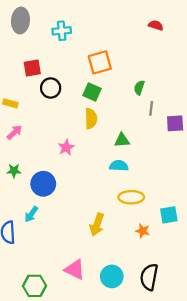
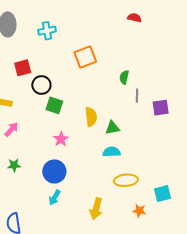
green square: (92, 92) -> (54, 105), moved
yellow semicircle: (91, 119) -> (91, 117), moved
blue circle: (43, 184) -> (54, 172), moved
cyan arrow: (31, 214) -> (55, 198), moved

